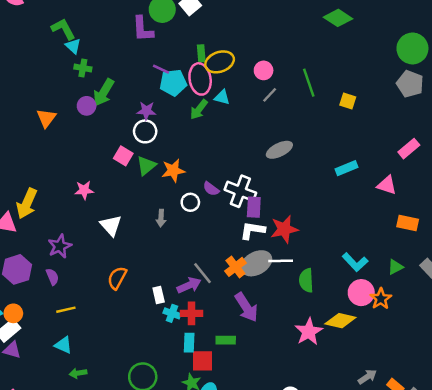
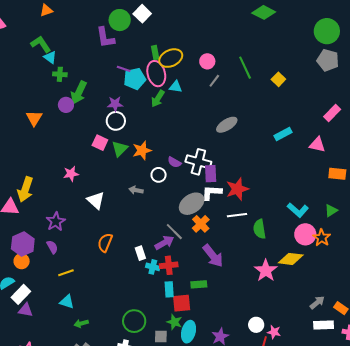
yellow square: (348, 101) -> (278, 79), turned 32
gray arrow: (161, 218) -> (136, 190), turned 104
gray ellipse: (256, 263) -> (192, 204), moved
orange circle: (13, 313) -> (22, 261), moved

